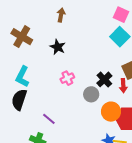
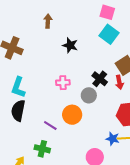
black star: (58, 47) -> (70, 45), moved
pink cross: (67, 78) -> (63, 83), turned 32
orange circle: (111, 112) -> (72, 115), moved

